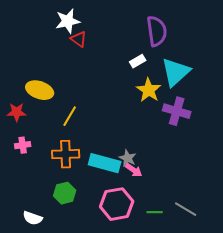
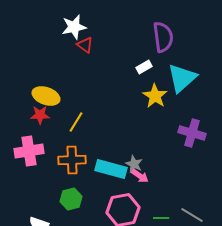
purple cross: (177, 111) -> (192, 133), moved
red star: (17, 112) -> (40, 115), moved
pink cross: (23, 145) -> (29, 151), size x1.8

